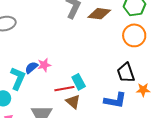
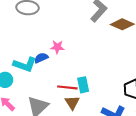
pink star: (44, 65) -> (57, 47), moved
cyan L-shape: (18, 78) -> (25, 65), turned 70

